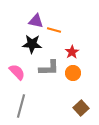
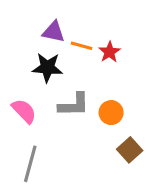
red star: (72, 52) -> (110, 52), moved
brown square: (81, 108) -> (130, 150), moved

